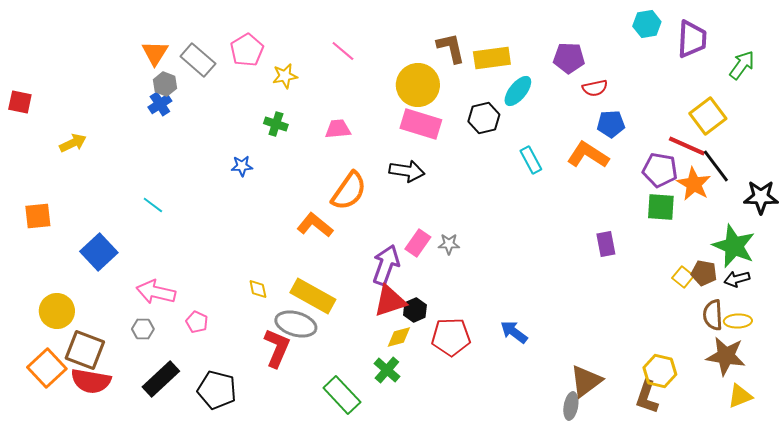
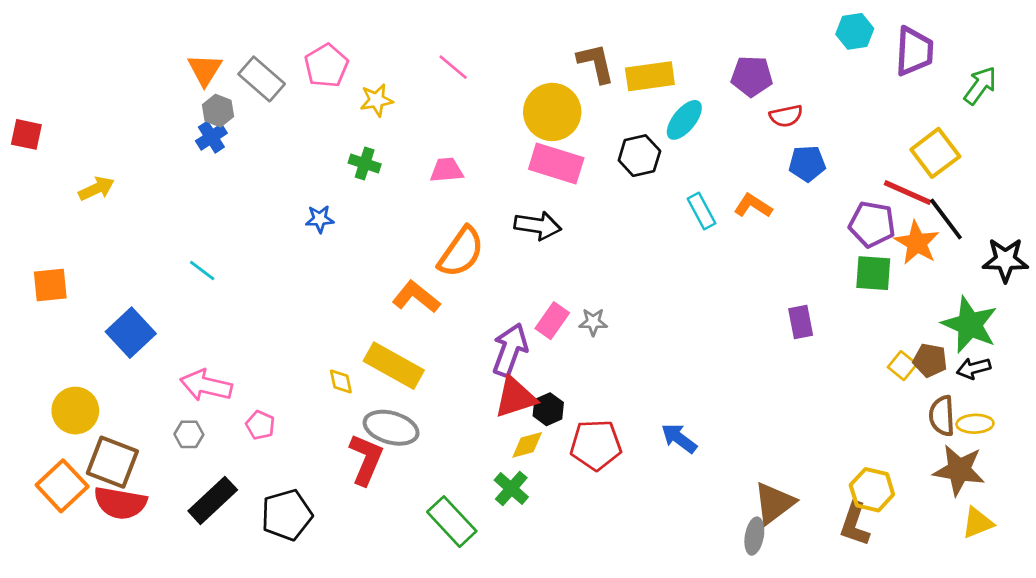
orange L-shape: (588, 155) -> (753, 206), moved, size x0.7
yellow rectangle: (313, 296) -> (394, 366), moved
black pentagon: (217, 390) -> (287, 515), turned -30

